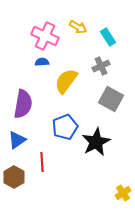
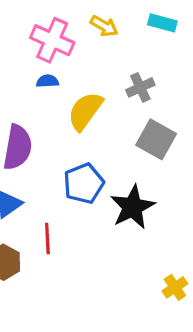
cyan rectangle: (108, 37) -> (162, 23), moved, turned -42

